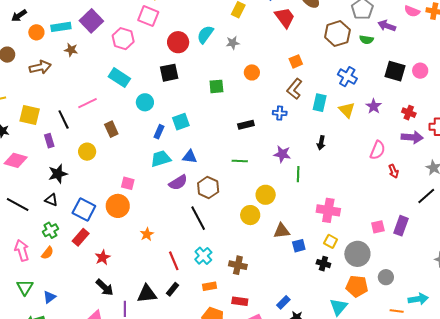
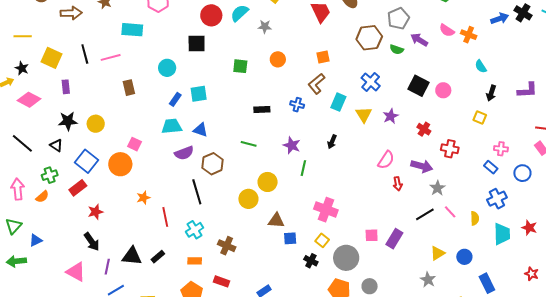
cyan rectangle: (119, 78) -> (132, 30), moved, turned -40
black line: (64, 119) -> (85, 54), moved
purple arrow: (412, 137) -> (422, 166), moved
yellow circle: (87, 152) -> (96, 124), moved
red line: (174, 261) -> (165, 217), moved

